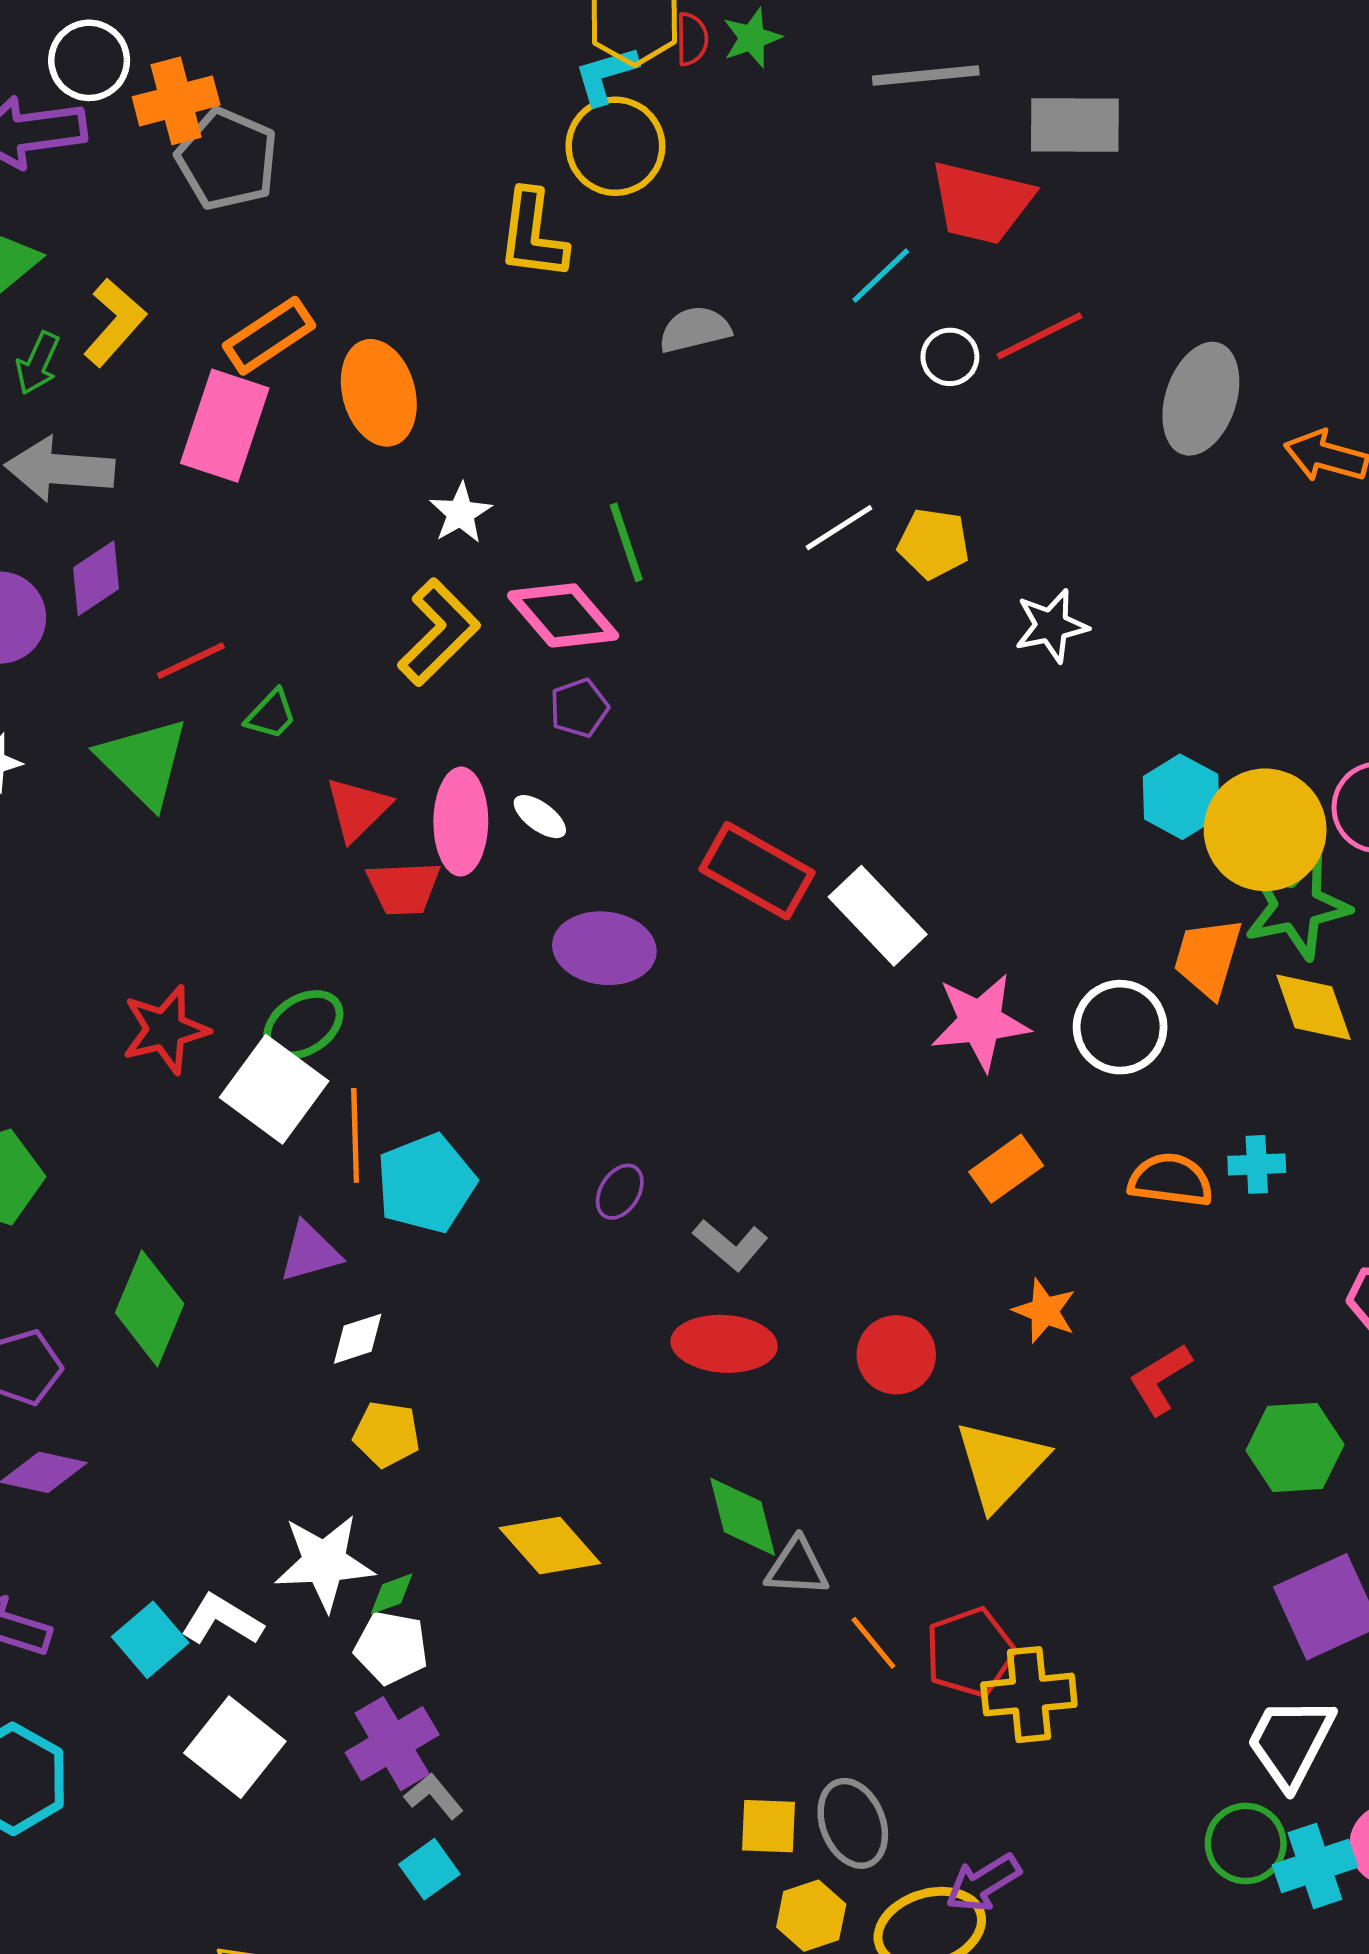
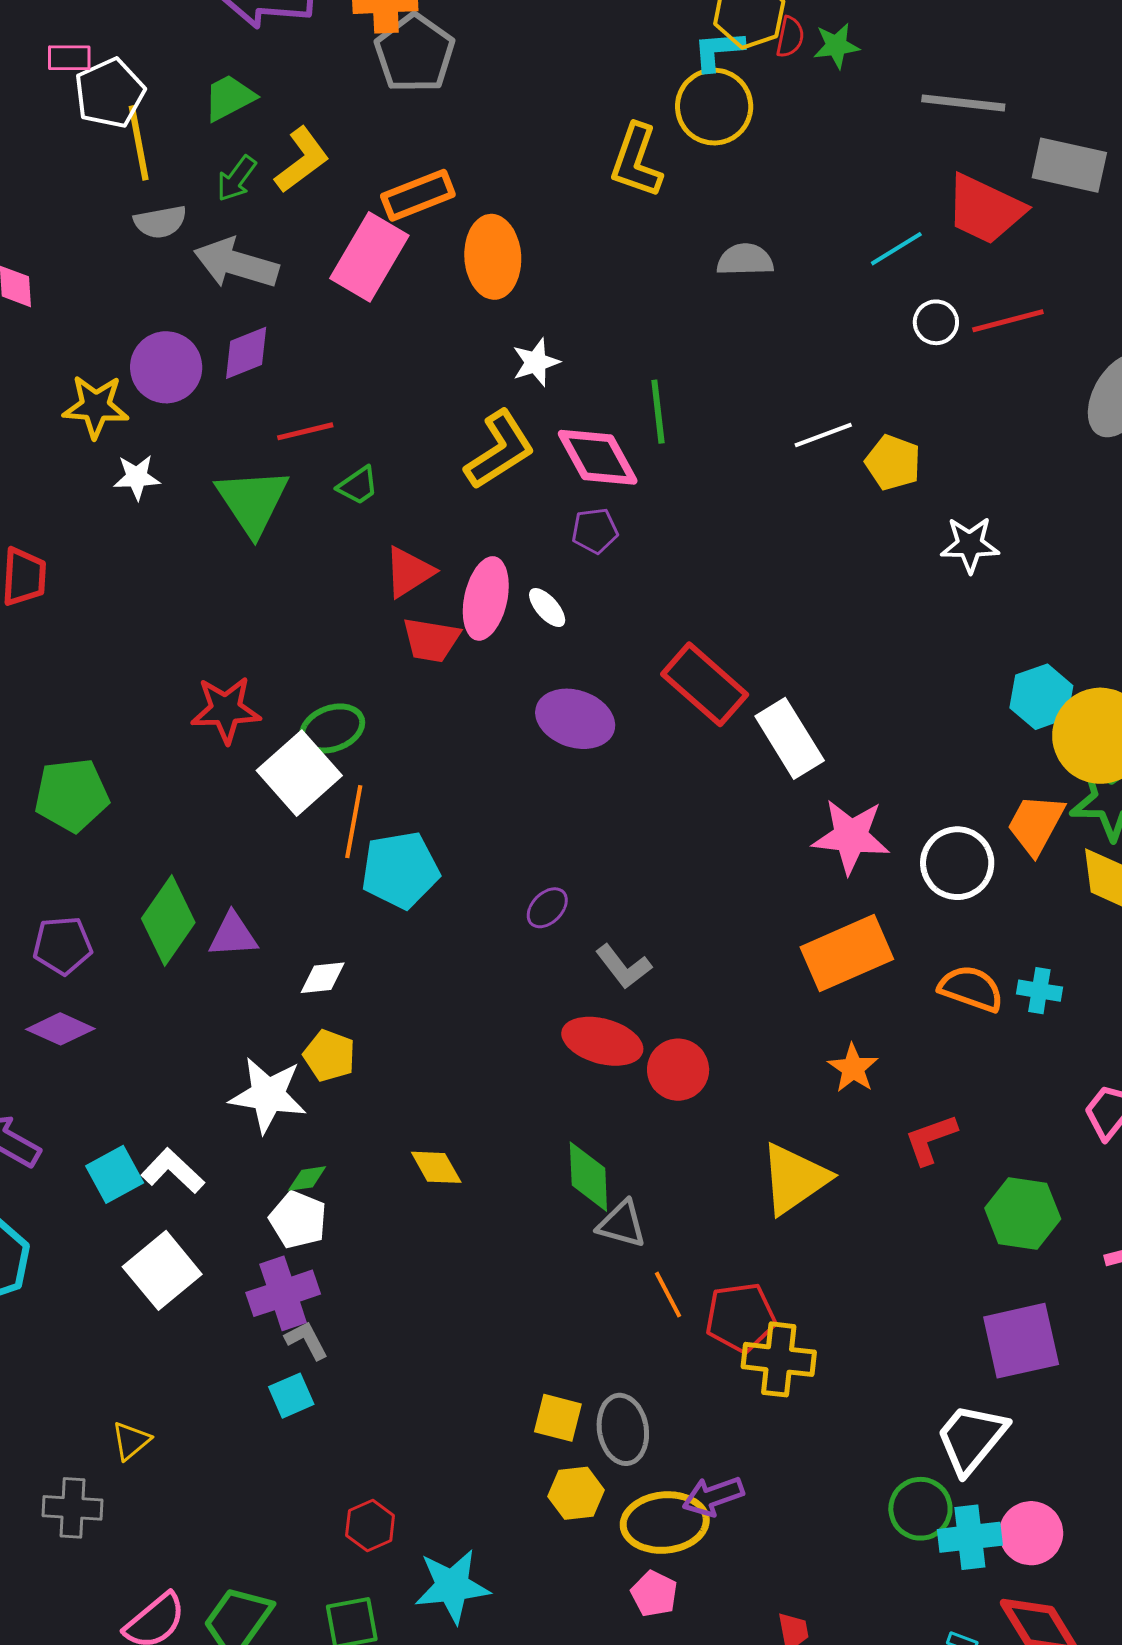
orange rectangle: (1006, 1169) -> (847, 953), size x1.6
purple triangle: (310, 1252) -> (233, 935), moved
red circle: (896, 1355) -> (678, 1070), moved
yellow diamond: (550, 1546) -> (436, 1167), size x0.7
white star: (324, 1562) -> (268, 1095), moved

